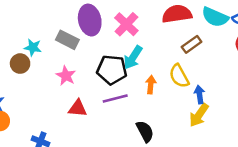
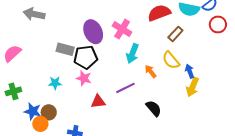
gray rectangle: (67, 40) -> (65, 49), moved
cyan star: (33, 47) -> (55, 83), moved
brown circle: (20, 64) -> (49, 112), moved
black pentagon: (112, 70) -> (86, 57), moved
orange arrow: (151, 85) -> (151, 71), turned -32

